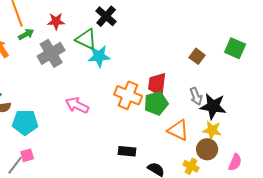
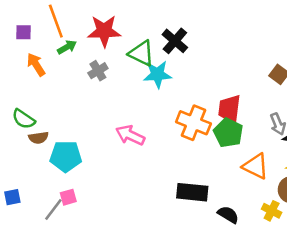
black cross: (106, 16) -> (175, 41), moved
red star: (56, 21) -> (104, 31), size x1.5
gray cross: (51, 53) -> (98, 71), size x0.6
green pentagon: (156, 103) -> (228, 133), turned -30
black rectangle: (127, 151) -> (192, 192), size x1.4

